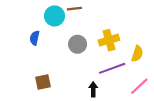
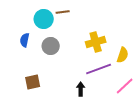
gray circle: (78, 44) -> (51, 46), moved

